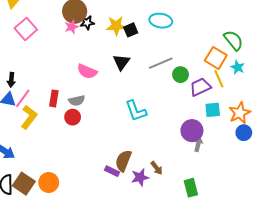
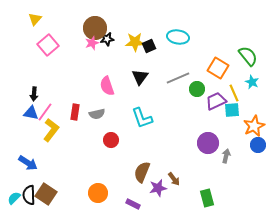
orange square: (216, 58) -> (218, 68), moved
pink semicircle: (87, 71) -> (107, 86), turned 48
cyan square: (213, 110) -> (232, 110), moved
cyan L-shape: (136, 111) -> (142, 118), moved
red circle: (73, 117) -> (111, 140), moved
gray arrow: (198, 144) -> (226, 156), moved
purple rectangle: (112, 171) -> (133, 204), moved
orange circle: (49, 183) -> (98, 193), moved

